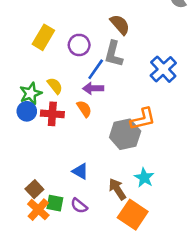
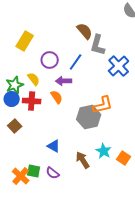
purple circle: (79, 45) -> (50, 60), moved
gray L-shape: (114, 54) -> (98, 45), moved
blue line: (96, 69) -> (76, 62), moved
brown square: (34, 189) -> (15, 126), moved
orange square: (133, 215) -> (124, 158), moved, size x0.6

